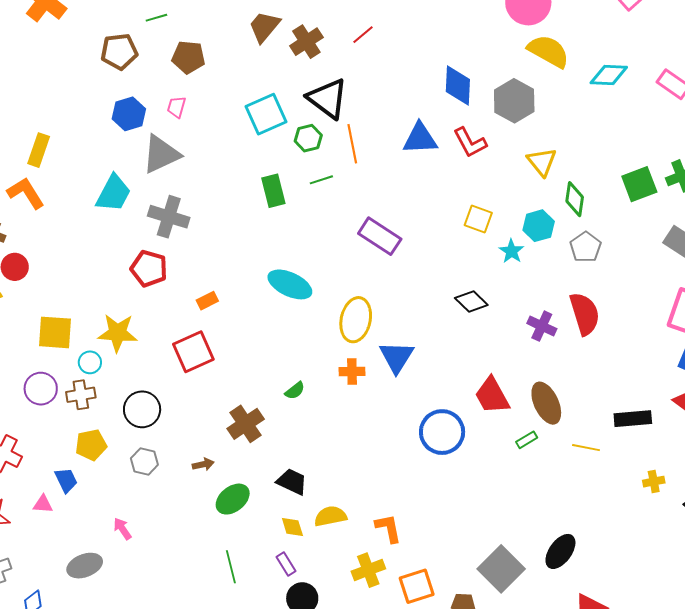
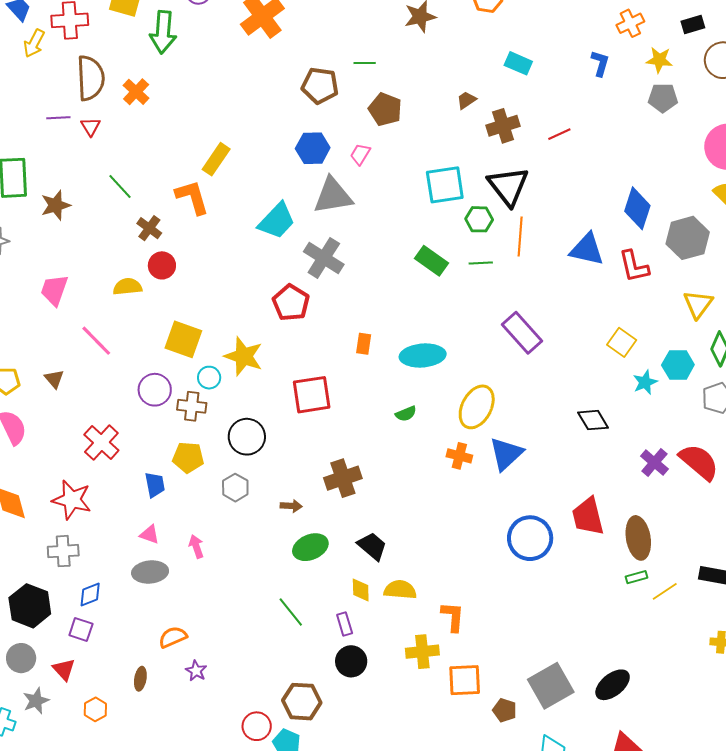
brown trapezoid: (264, 27) -> (466, 100), size x0.6
green rectangle: (273, 191) -> (432, 261), turned -56
cyan ellipse: (290, 284) -> (423, 355), turned -45
orange rectangle: (207, 301) -> (364, 344), moved, turned -70
red semicircle: (585, 314) -> (699, 462), turned -48
green semicircle: (295, 391) -> (406, 414), moved
green rectangle: (527, 440) -> (637, 577), moved
yellow line: (586, 448) -> (665, 591), turned -60
pink triangle: (43, 504) -> (150, 535), moved
green line: (231, 567) -> (291, 612), turned -40

